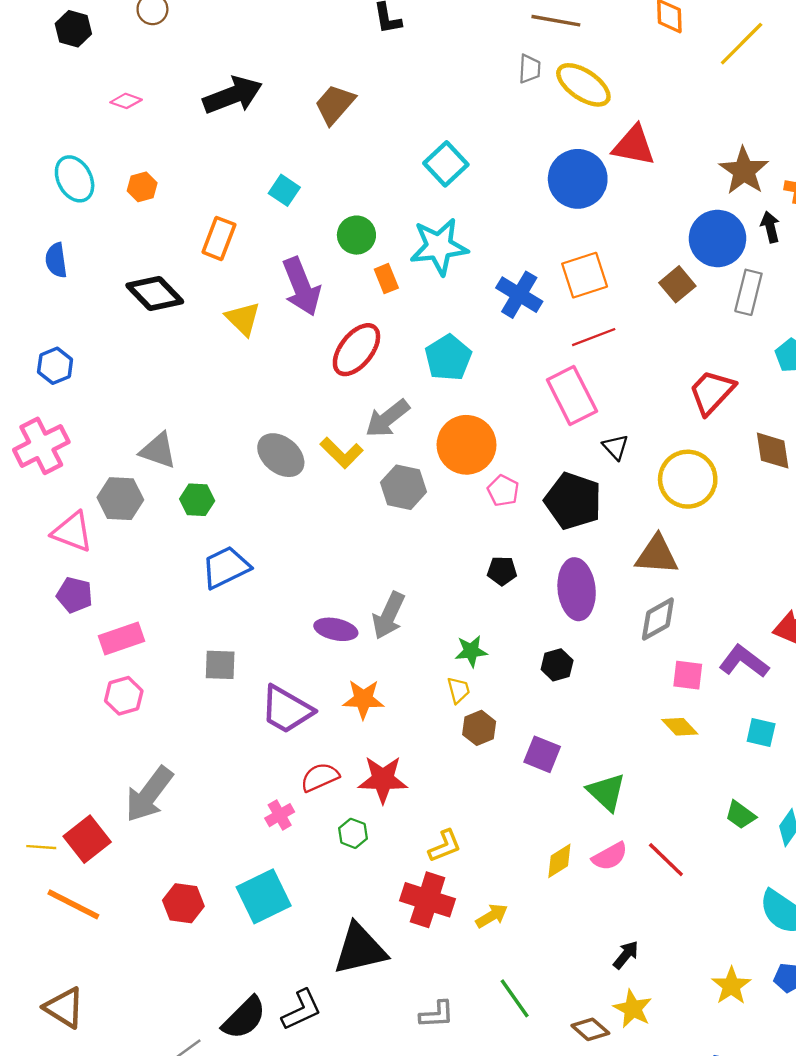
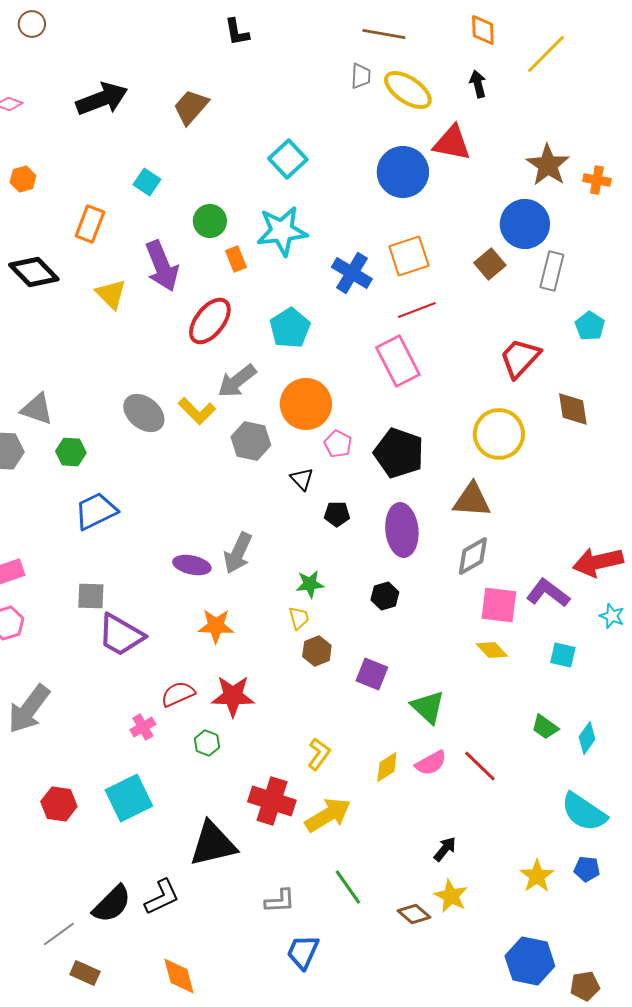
black arrow: (770, 227) -> (478, 84), moved
black triangle: (616, 447) -> (302, 479), moved
pink square: (688, 675) -> (499, 605), size x1.4
purple trapezoid: (287, 710) -> (121, 635), moved
yellow L-shape: (445, 846) -> (319, 754), moved, turned -32
yellow arrow: (492, 916) -> (328, 815), size x1.6

